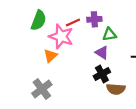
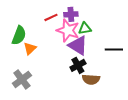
green semicircle: (39, 20) -> (19, 35), moved
pink star: (61, 36) -> (68, 30), moved
purple triangle: (102, 53) -> (78, 45), size x1.5

